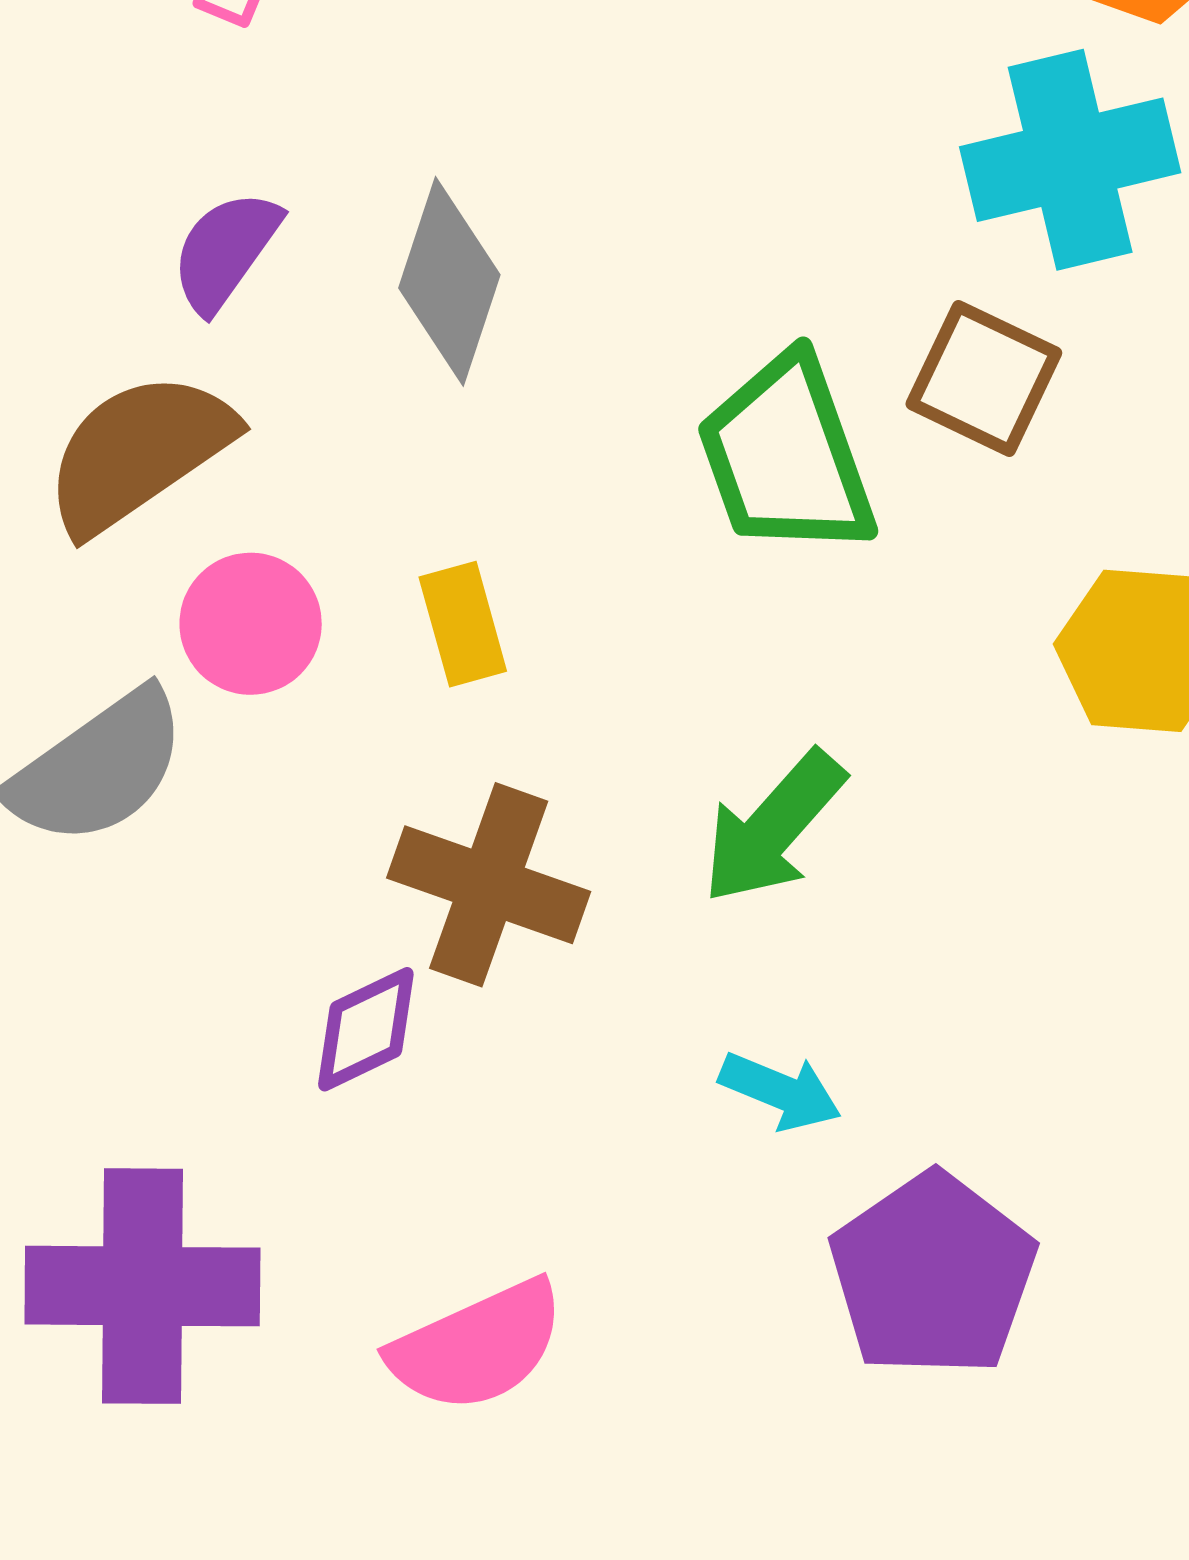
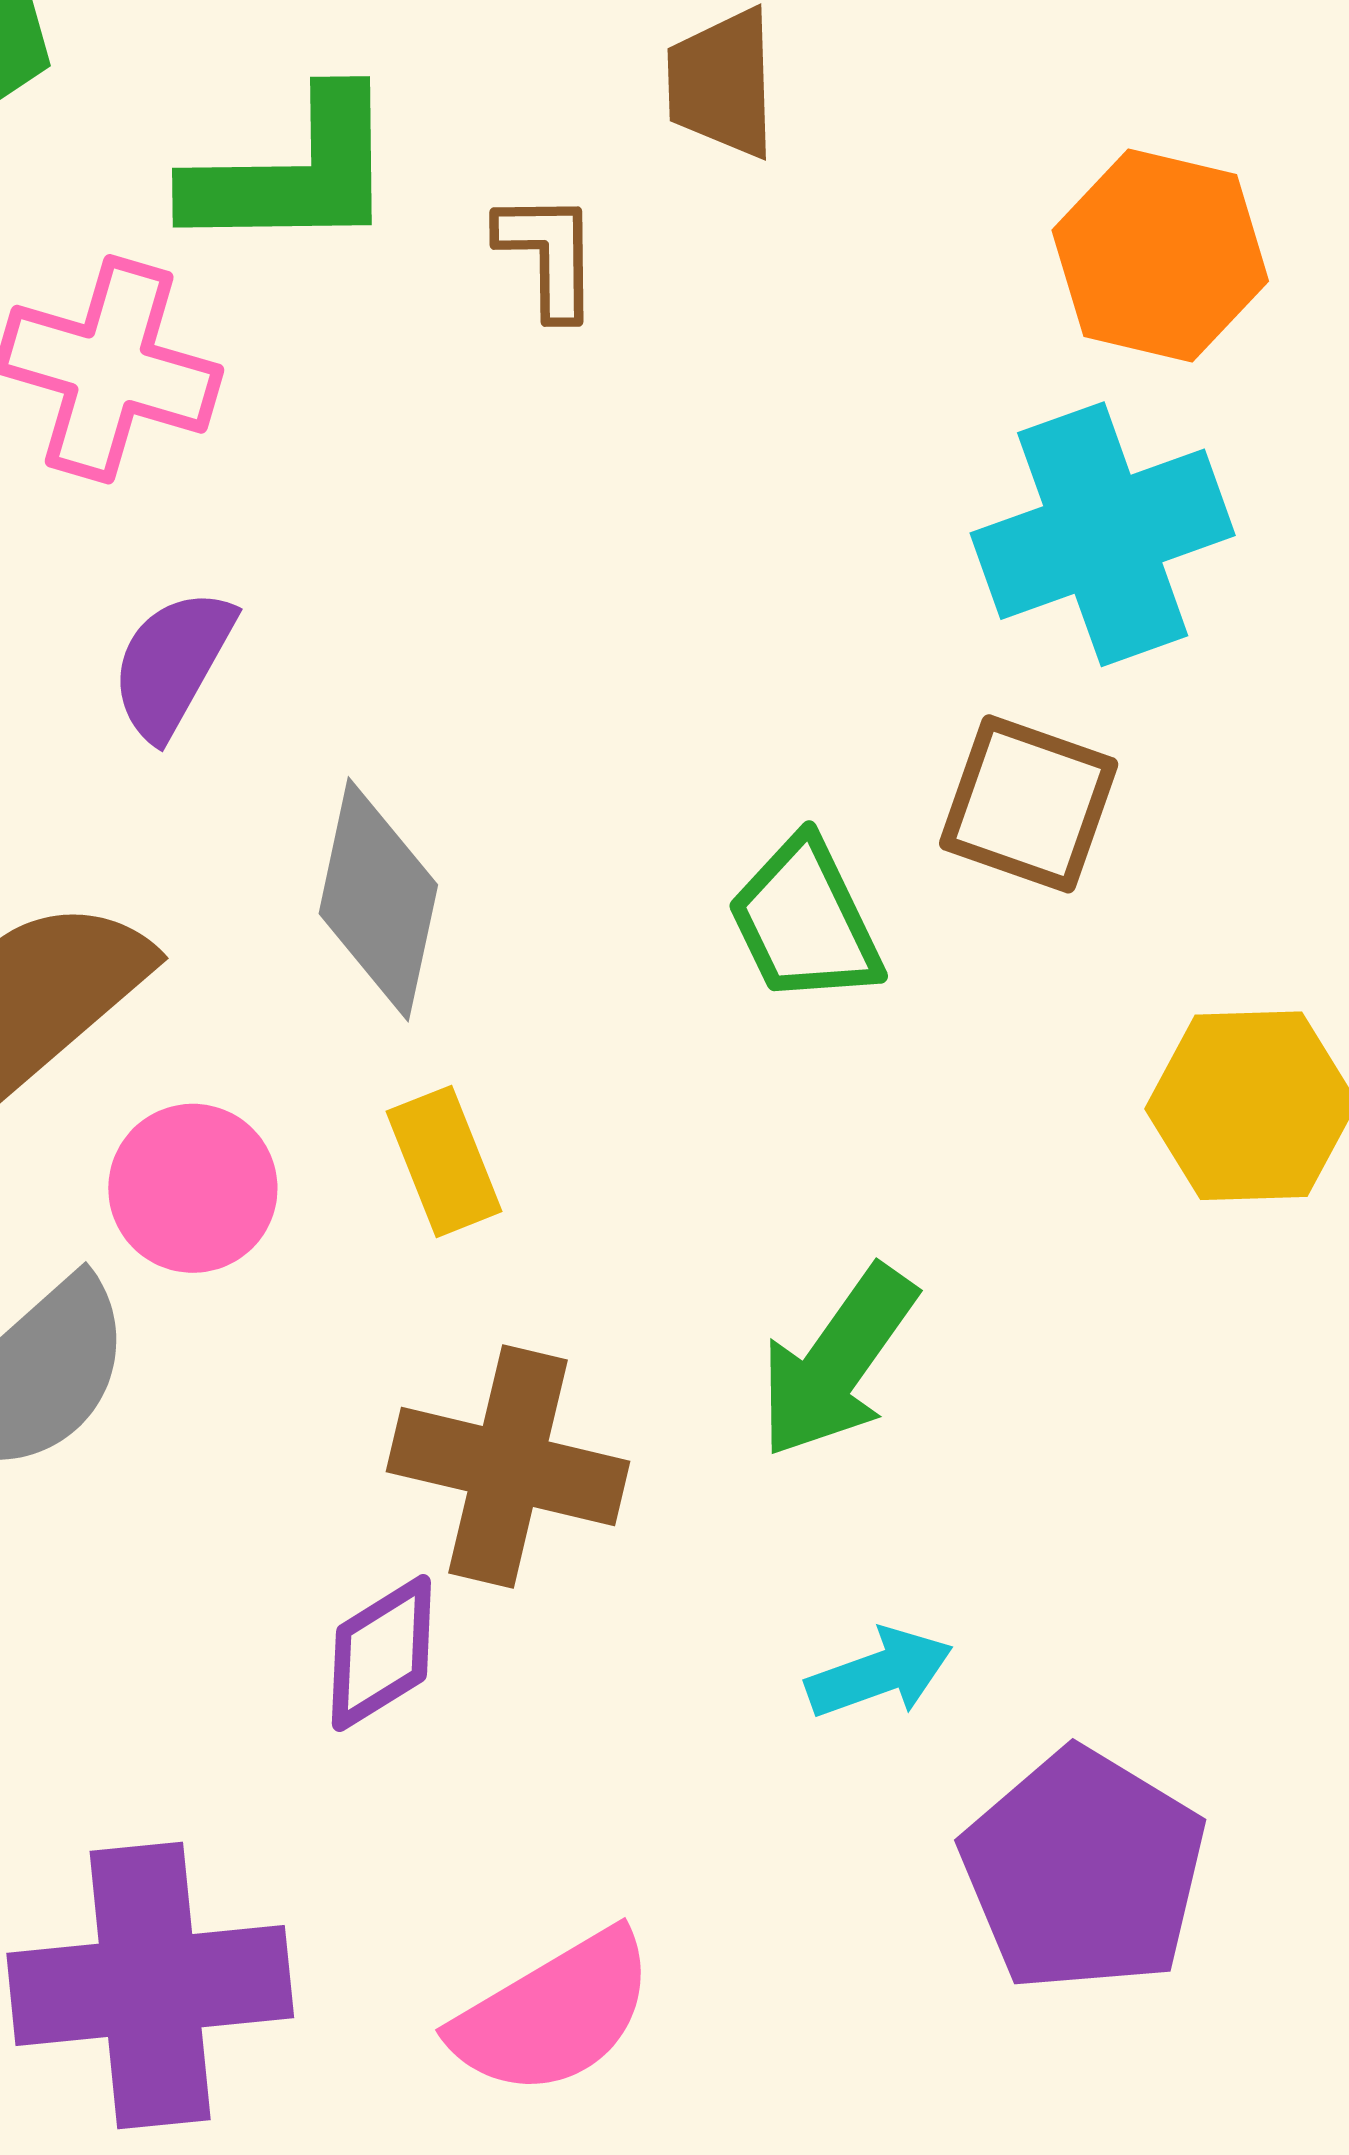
purple semicircle: (225, 251) -> (172, 664), moved
gray diamond: (449, 281) -> (378, 899), moved
green trapezoid: (786, 456) -> (805, 921), size x0.7
cyan arrow: (780, 1091) -> (879, 1673), turned -36

